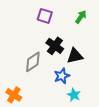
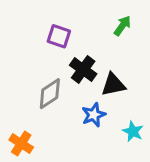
purple square: (45, 16) -> (59, 36), moved
cyan star: (74, 95) -> (133, 131), moved

